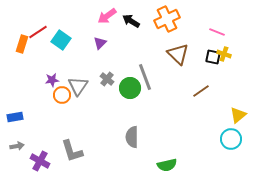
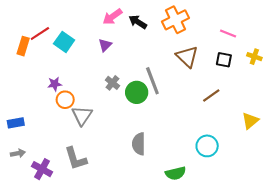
yellow cross: (224, 54) -> (254, 57), moved
gray triangle: (78, 86) -> (82, 115), moved
cyan circle: (231, 139) -> (207, 146), moved

